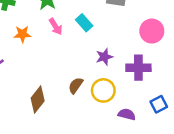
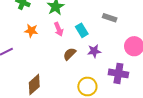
purple star: (104, 57) -> (94, 51), moved
brown semicircle: (76, 85) -> (70, 54), moved

